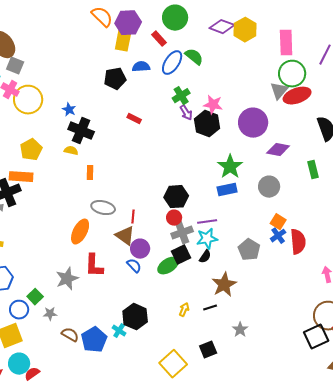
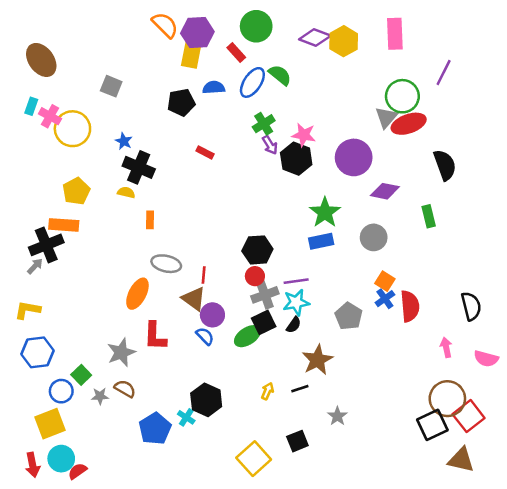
pink rectangle: (286, 43) -> (395, 34), moved
gray square: (15, 66) -> (111, 86), moved
brown semicircle: (70, 335) -> (125, 389), moved

